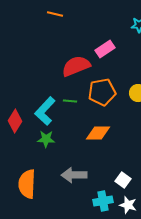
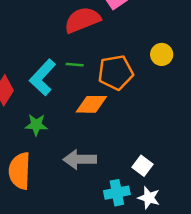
orange pentagon: (102, 92) -> (116, 72), moved
orange diamond: (98, 133) -> (91, 104), moved
green star: (46, 139) -> (36, 125), moved

